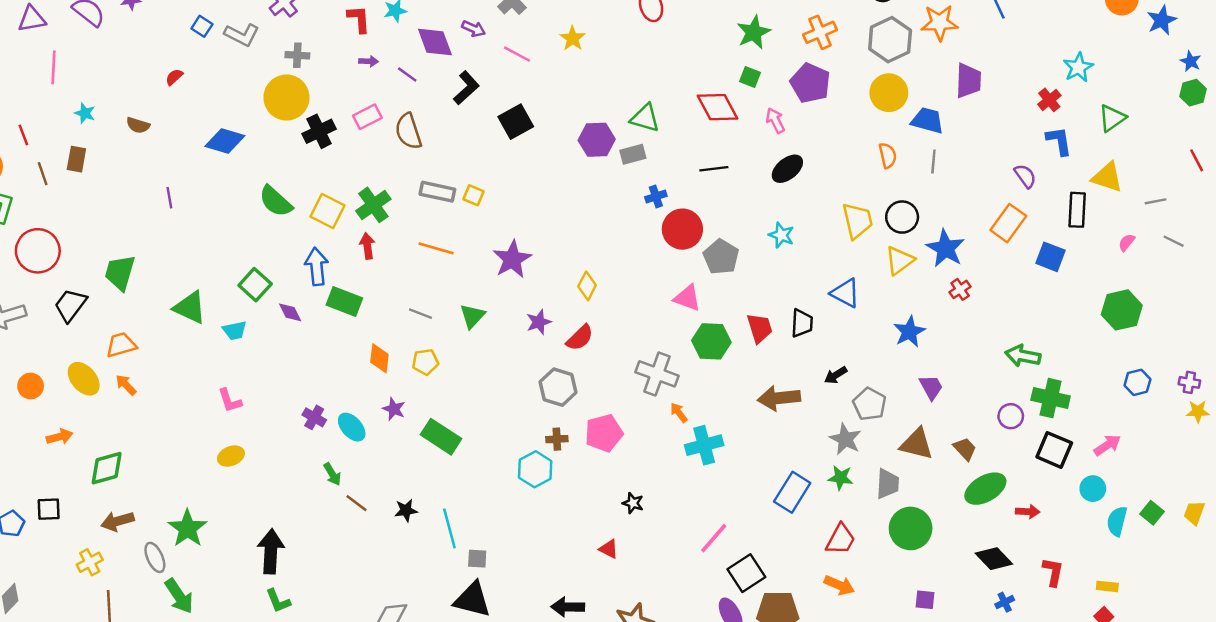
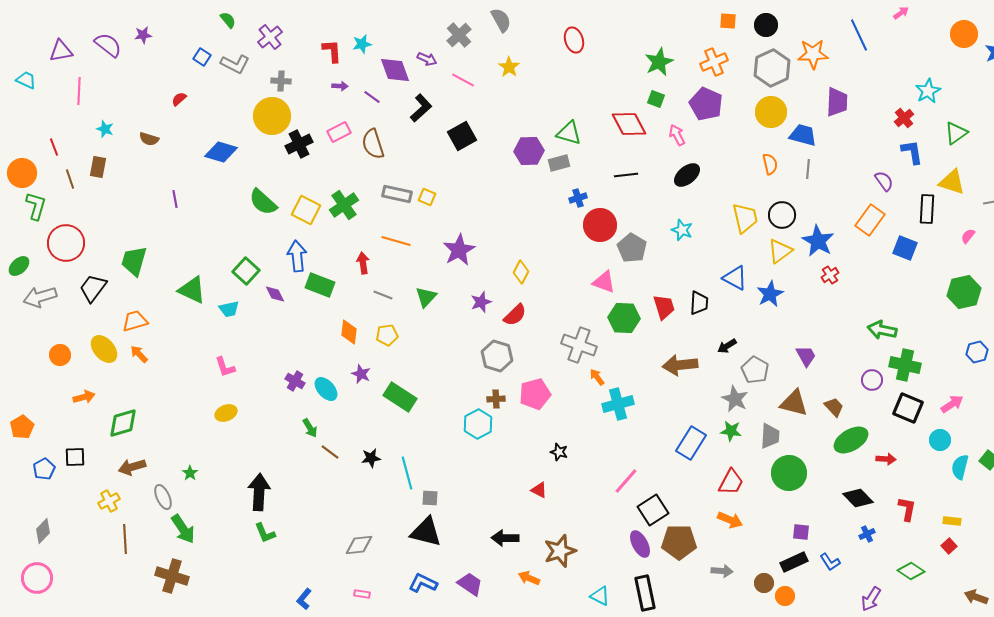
red arrow: (367, 246) -> (363, 263), moved
blue star: (909, 332) -> (770, 294), moved
green star: (187, 528) -> (190, 473), size x0.5

